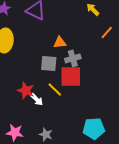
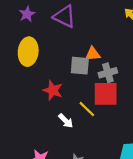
gray square: (49, 63) -> (80, 66), moved
red star: (26, 90) -> (53, 90), moved

